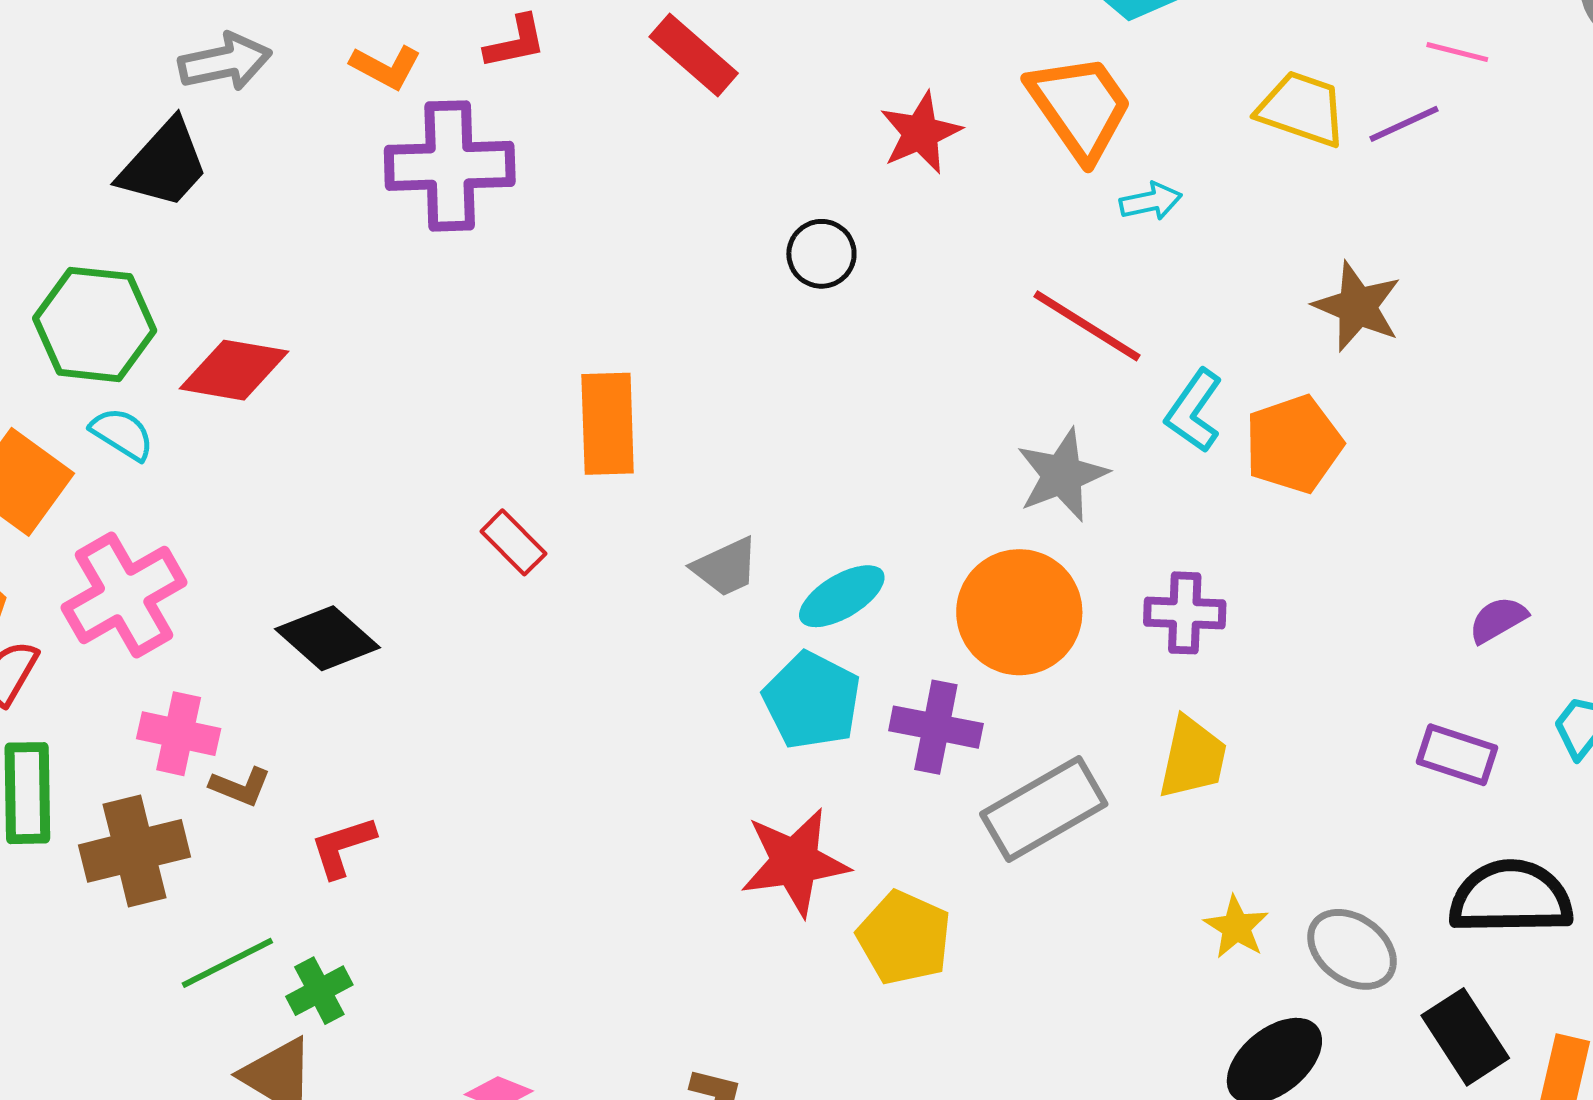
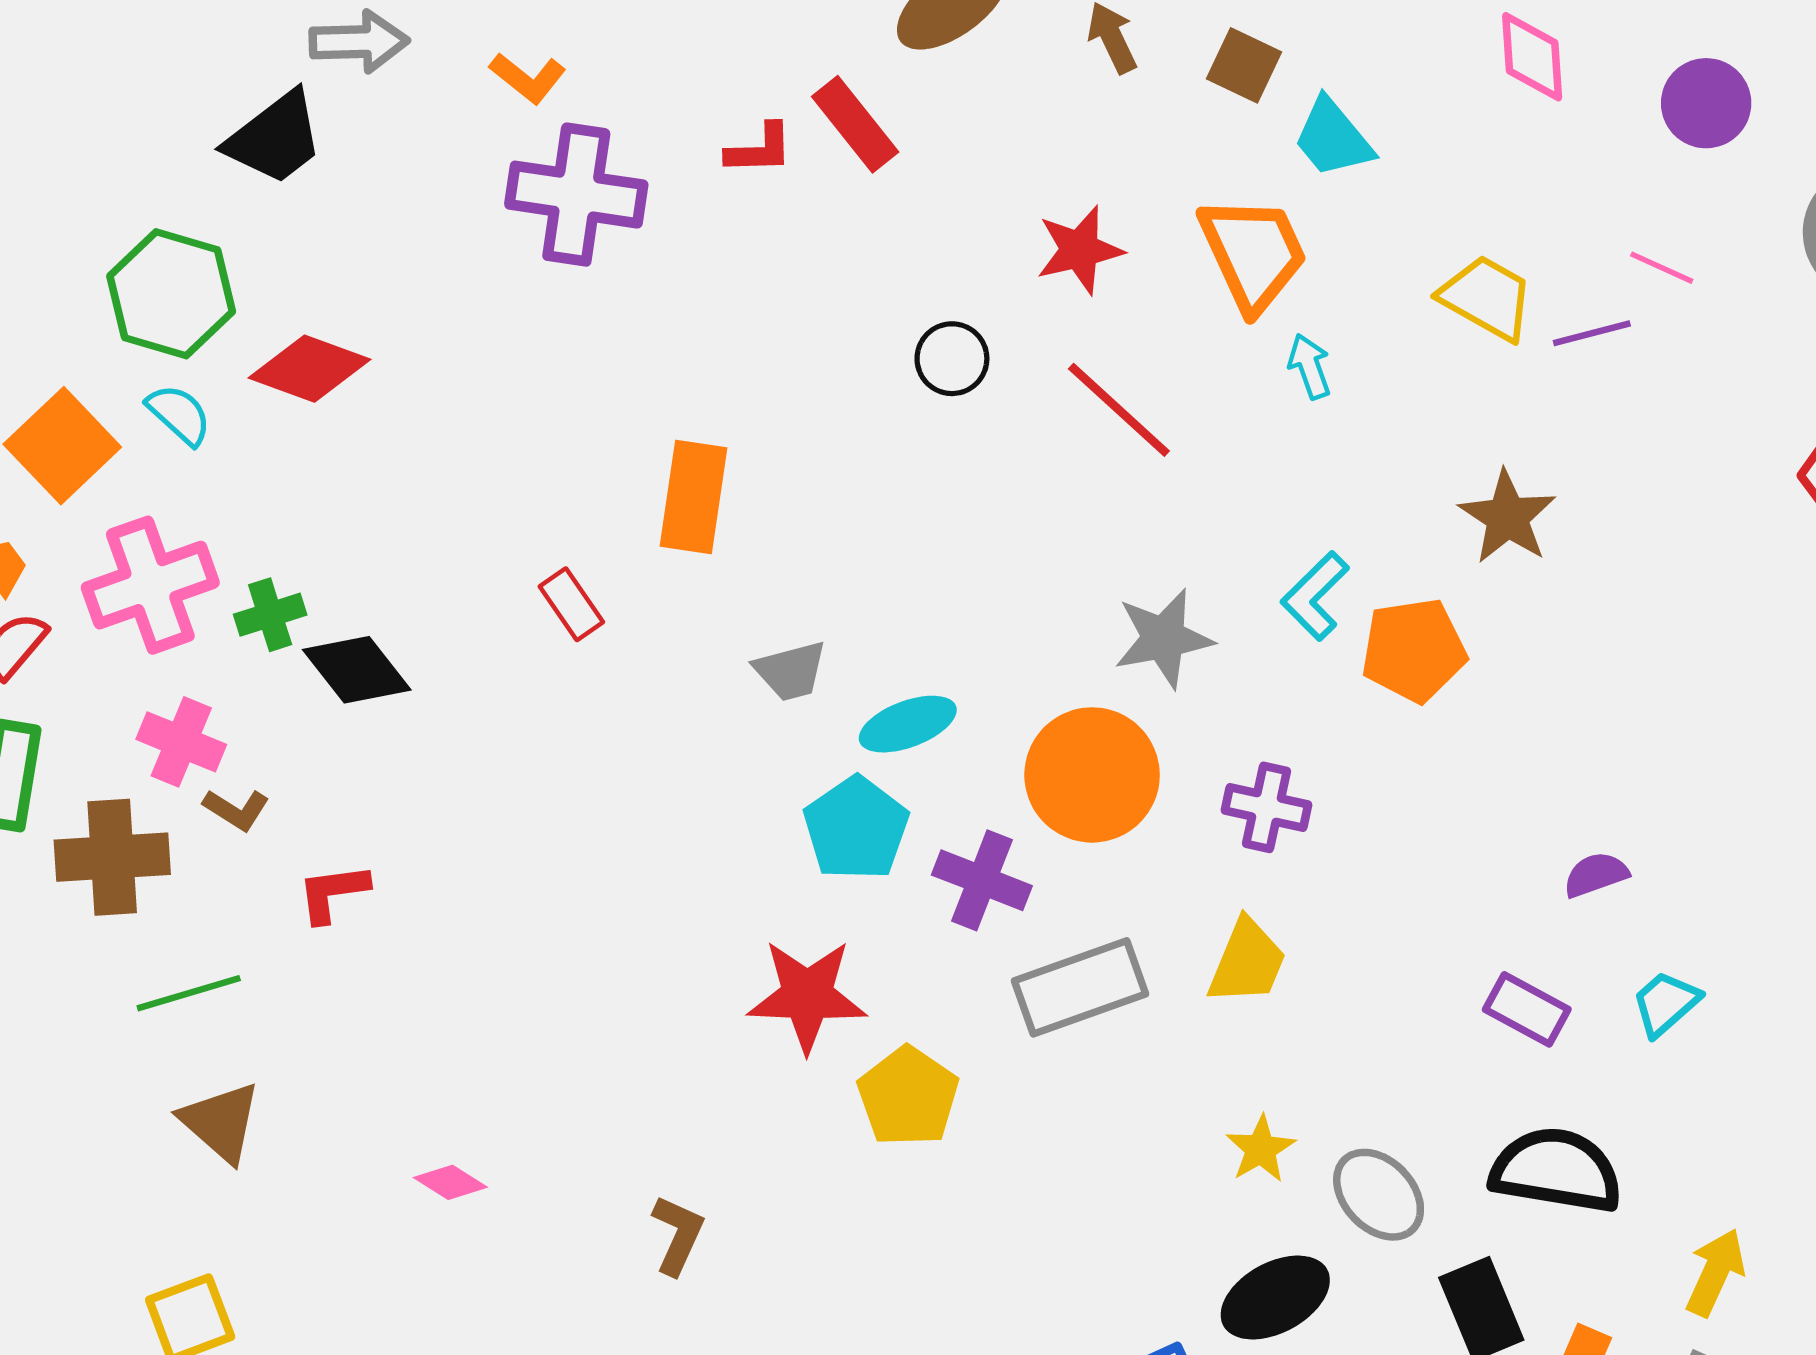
red L-shape: (515, 42) -> (760, 149), moved
cyan arrow: (1151, 201) -> (1310, 366), turned -108
red line: (1087, 326) -> (1119, 410), moved
green cross: (319, 991) -> (270, 615), moved

